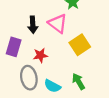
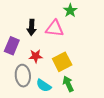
pink triangle: (58, 23) -> (55, 28), turned -36
yellow square: (80, 45) -> (62, 62), moved

